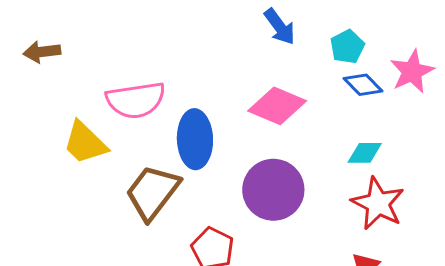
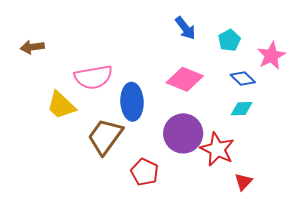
blue diamond: (363, 85) -> (243, 79), moved
red star: (378, 203) -> (217, 149), moved

